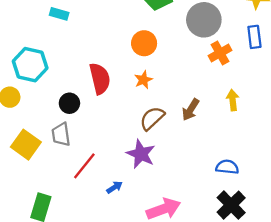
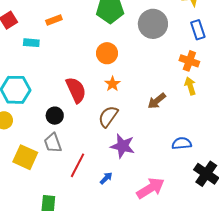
orange cross: (220, 53) -> (189, 61), moved, turned -30
brown arrow: (191, 110) -> (157, 101), turned 30
brown semicircle: (152, 118) -> (108, 117), moved
blue semicircle: (227, 167) -> (182, 143), moved

